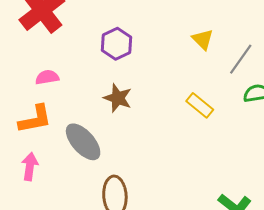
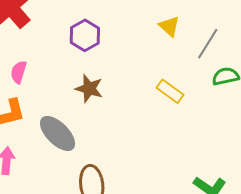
pink semicircle: (47, 77) -> (19, 72), turned -60

